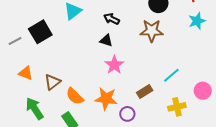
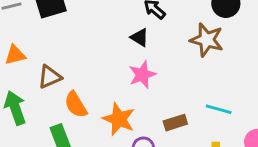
orange triangle: (26, 73) -> (15, 55), turned -49
cyan line: (171, 75) -> (219, 109), turned 42

